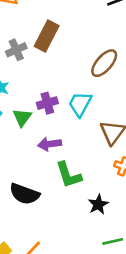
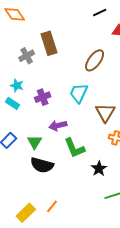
brown rectangle: (47, 36) -> (49, 43), turned -40
purple cross: (47, 103) -> (43, 97), moved
green triangle: (22, 117) -> (35, 142), moved

